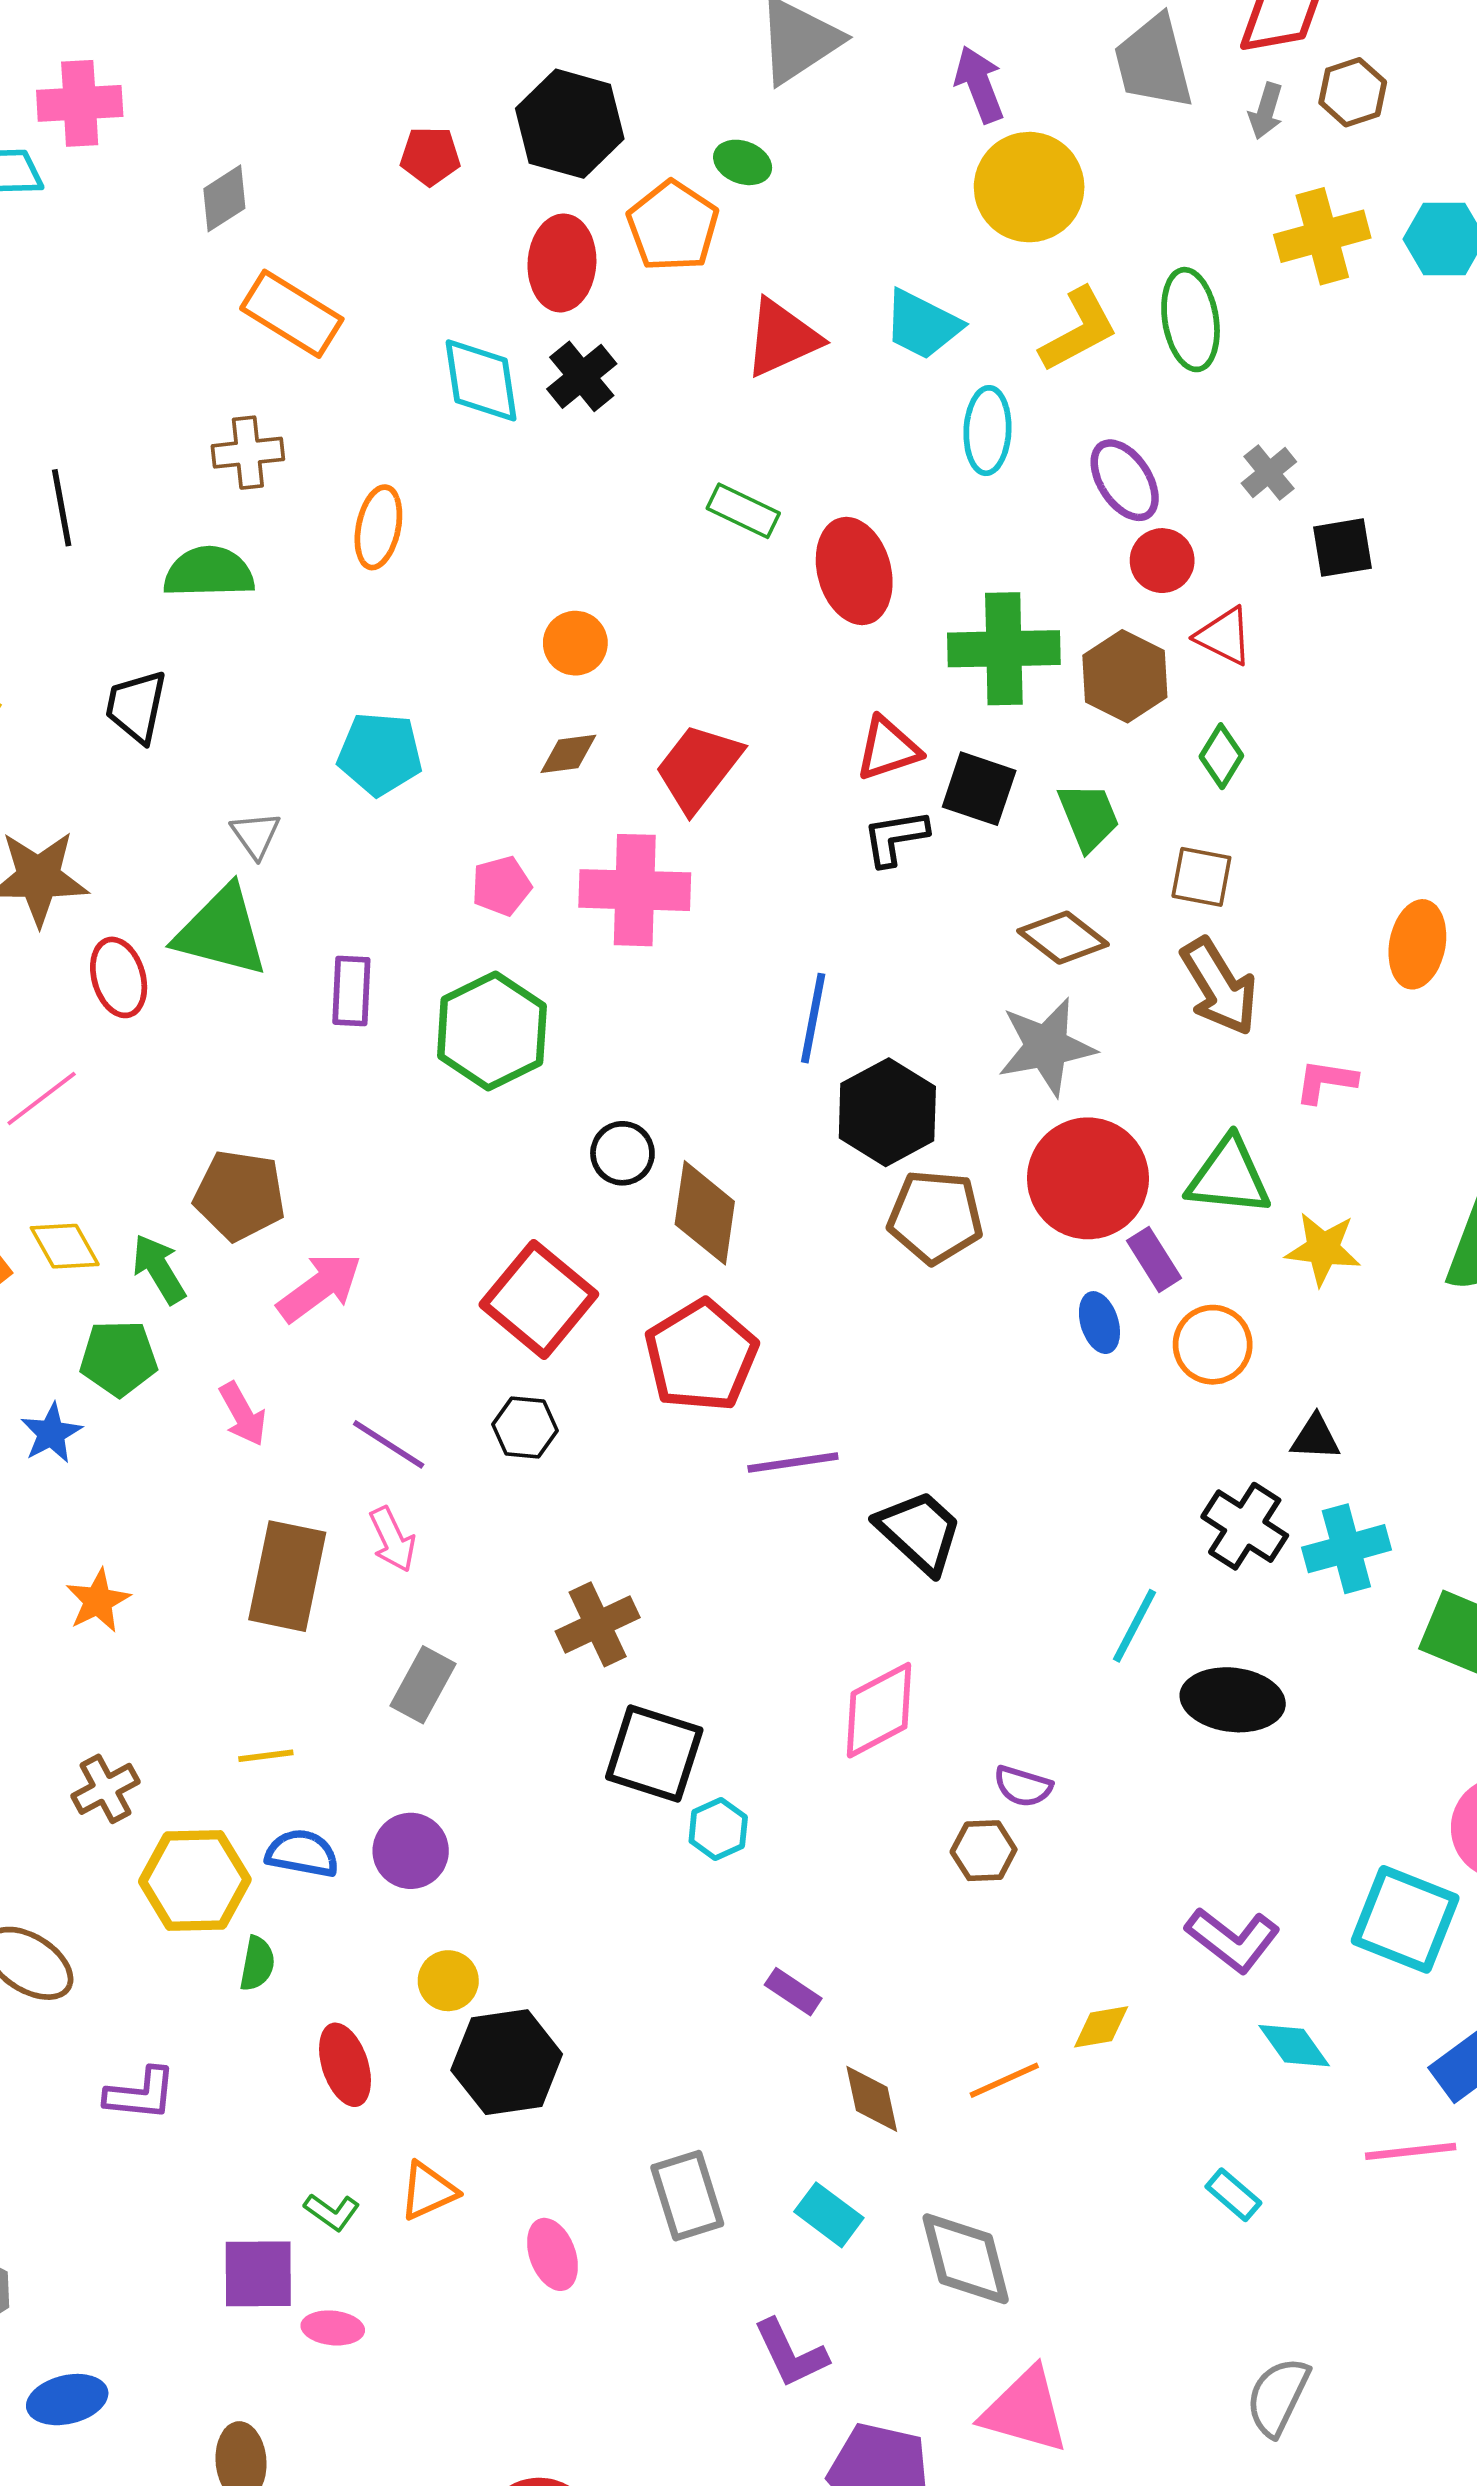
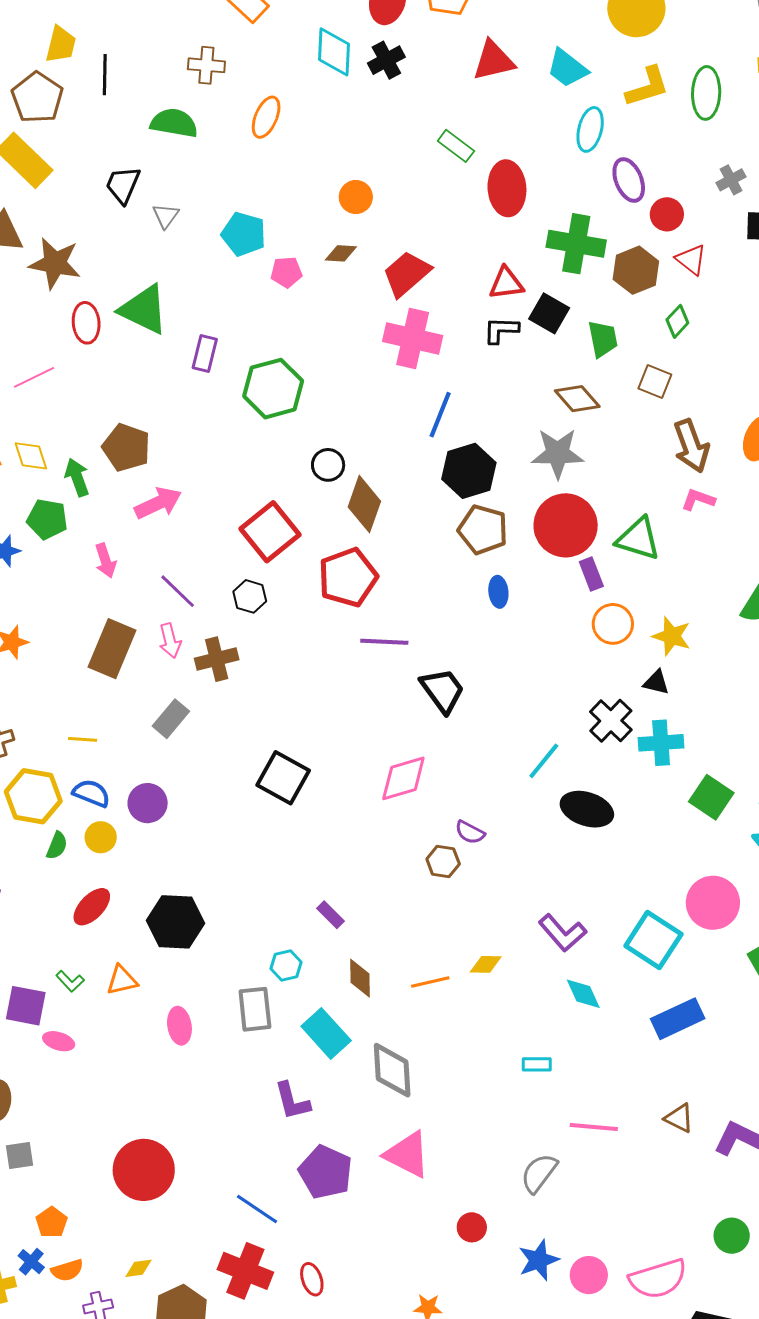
purple ellipse: (1125, 480) -> (629, 180), moved
gray triangle: (256, 835) -> (166, 216), moved
pink pentagon: (501, 886) -> (286, 272), moved
pink cross: (635, 890) -> (413, 338), moved
brown arrow: (1219, 987) -> (691, 446), moved
yellow star: (1323, 1249) -> (672, 636), moved
blue ellipse: (1099, 1323) -> (498, 592), moved
brown cross: (598, 1624) -> (217, 659), moved
cyan hexagon: (718, 1829) -> (286, 965), moved
yellow circle: (448, 1981) -> (101, 837), moved
red ellipse: (345, 2065) -> (92, 907), turned 51
pink line: (1411, 2151) -> (594, 1127), moved
cyan rectangle: (1233, 2195) -> (537, 1064), turned -52
cyan rectangle: (829, 2215) -> (326, 1033), size x1.4

